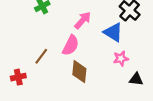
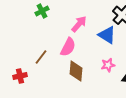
pink star: (121, 58) -> (108, 65), moved

